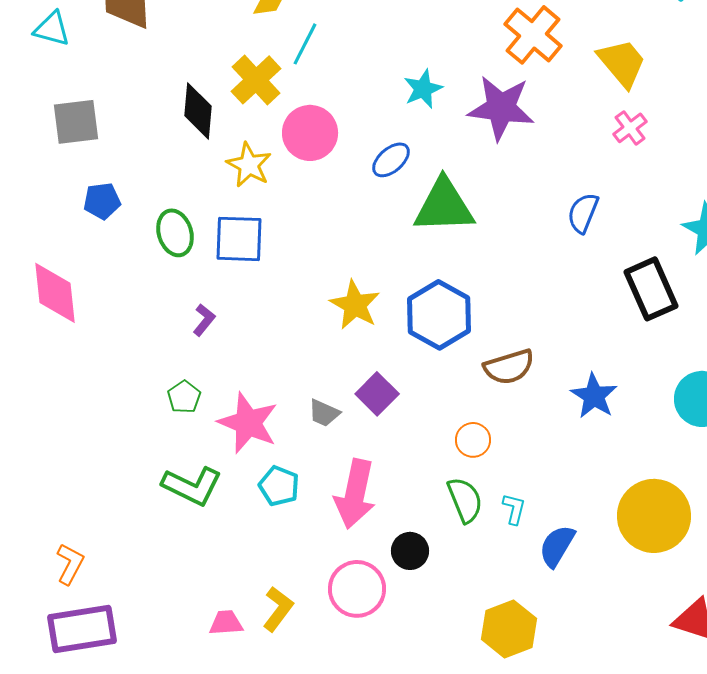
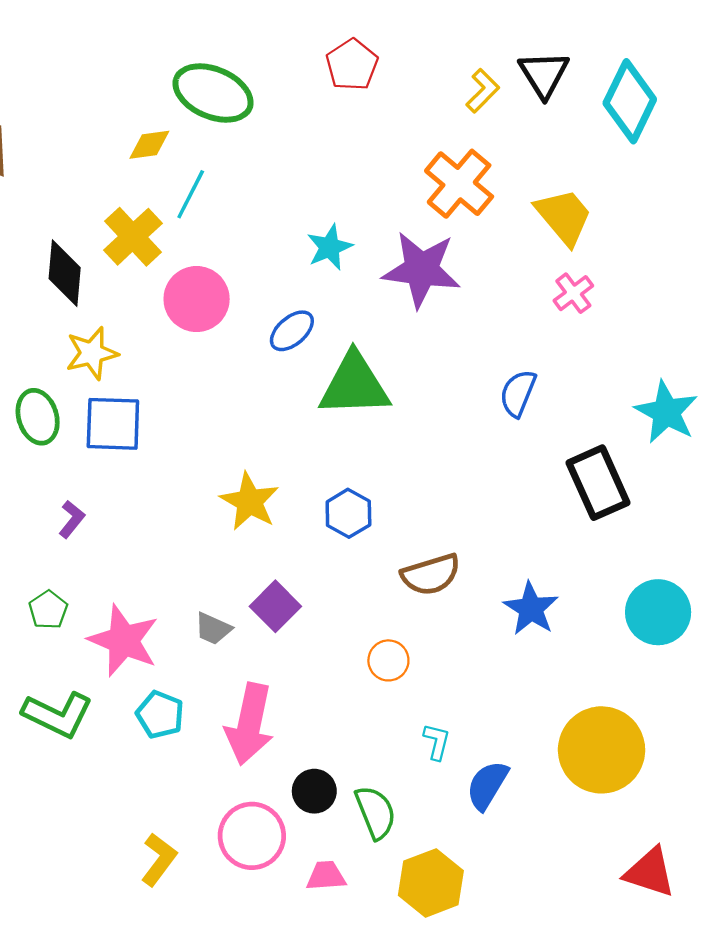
yellow star: (249, 165) -> (92, 353), moved, turned 30
blue hexagon: (439, 315) -> (348, 513), size x0.6
green semicircle: (465, 500) -> (375, 812), moved
pink trapezoid: (226, 623) -> (326, 876), moved

